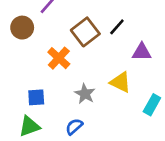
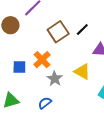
orange cross: (59, 58) -> (42, 60), moved
blue square: (36, 97) -> (19, 67), moved

